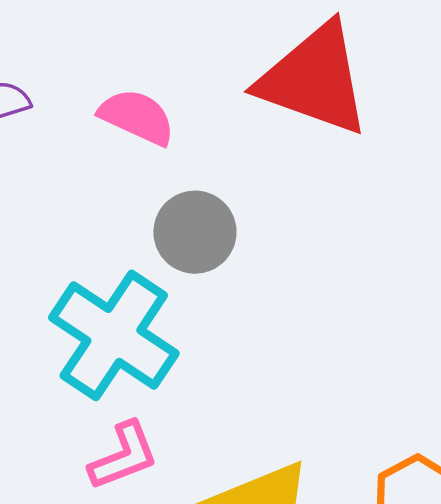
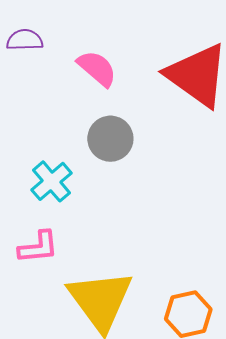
cyan cross: (114, 335) -> (51, 181), size x0.6

